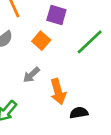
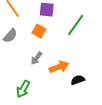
orange arrow: (58, 91) -> (59, 67), turned -84

